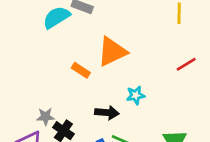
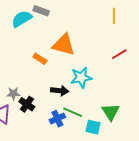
orange triangle: (112, 52) -> (64, 45), turned 40
cyan star: (136, 95) -> (81, 78), size x1.5

